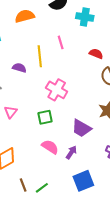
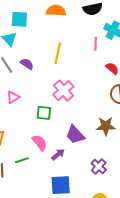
pink line: (61, 42) -> (96, 44), moved
purple semicircle: (19, 68) -> (27, 64), moved
green line: (42, 188) -> (22, 160), moved

